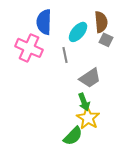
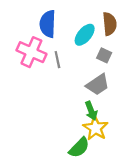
gray square: (106, 40) -> (104, 55), moved
gray line: (65, 55) -> (57, 60), moved

